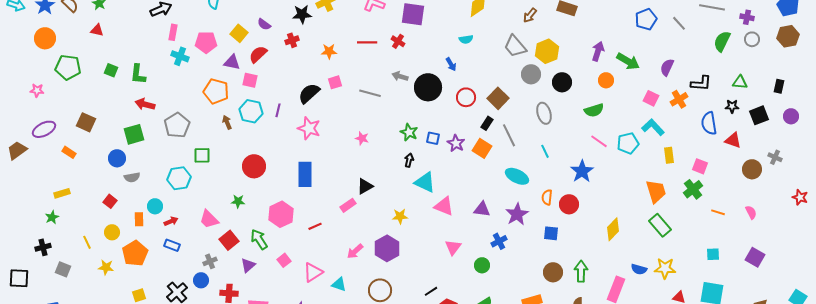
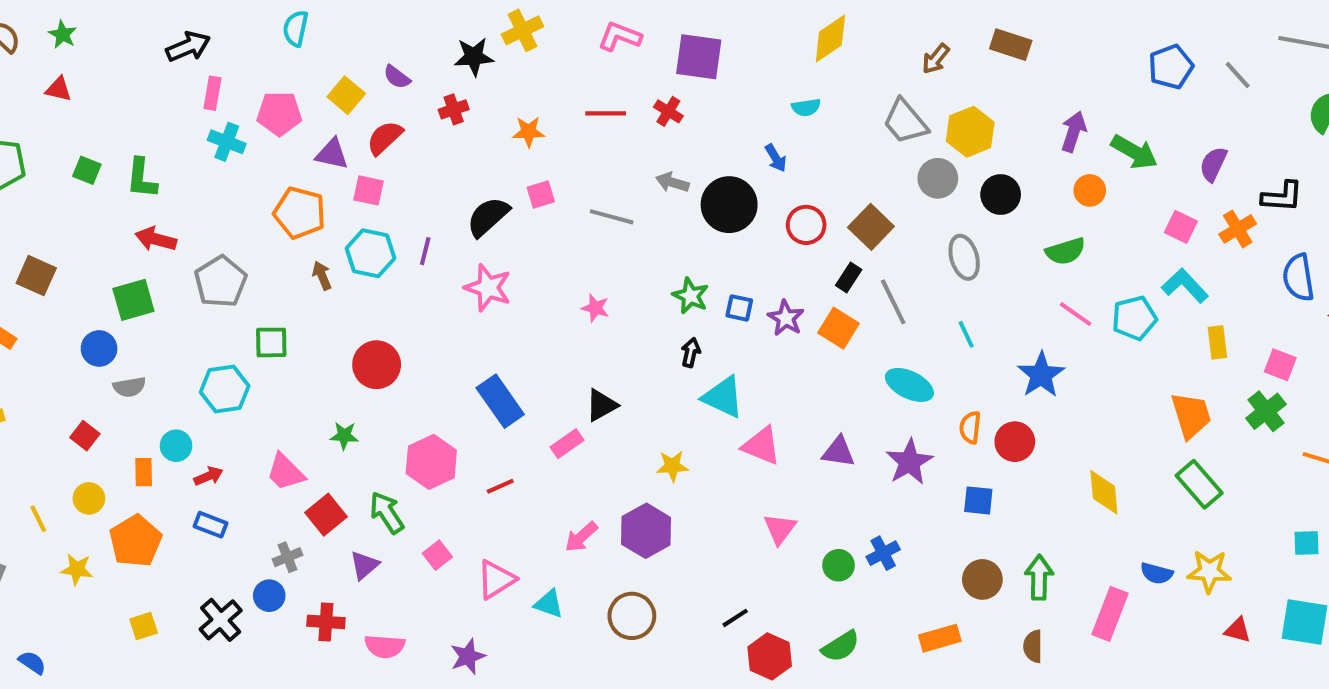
blue rectangle: (305, 174) -> (500, 401), moved, turned -35
yellow diamond: (613, 229) -> (1104, 492), turned -50
blue cross: (499, 241) -> (883, 553), moved

